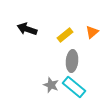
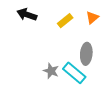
gray ellipse: (72, 61) -> (86, 54), moved

